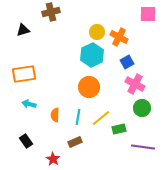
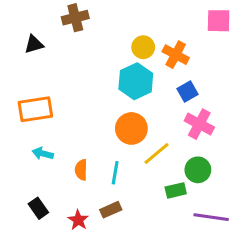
green circle: (142, 108) -> (198, 170), moved
yellow line: (101, 118) -> (156, 154), moved
red star: (53, 159) -> (78, 220), moved

